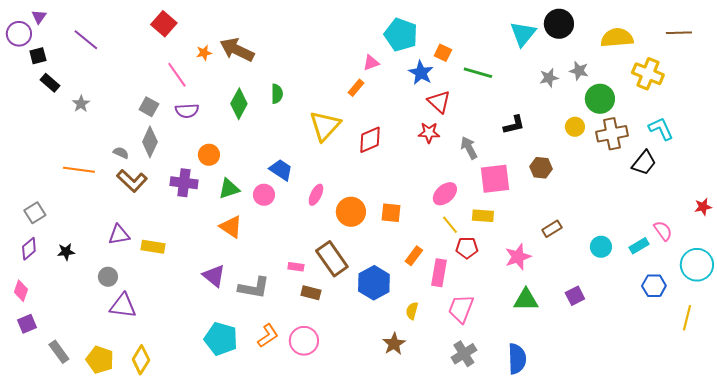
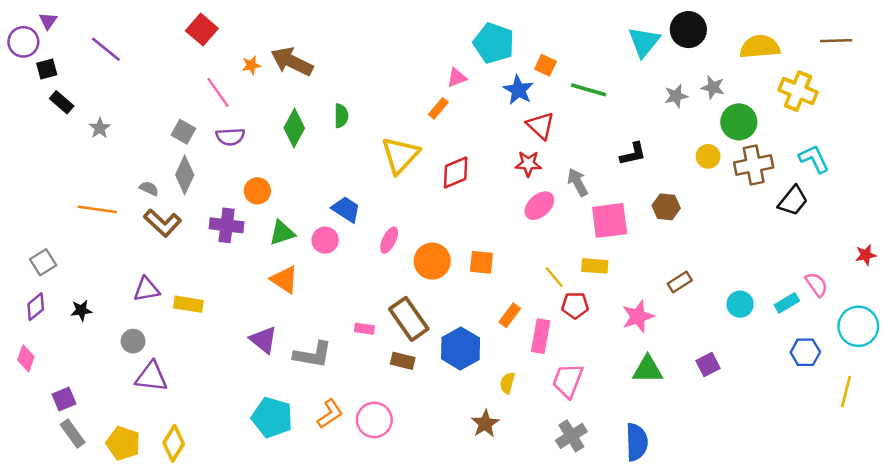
pink ellipse: (445, 194) -> (539, 206), moved
brown rectangle: (311, 293) -> (403, 361), moved
purple square: (27, 324) -> (64, 399), moved

